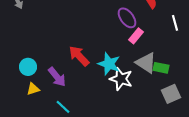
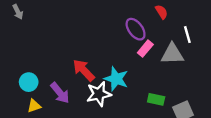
gray triangle: (146, 63) -> (172, 54), moved, turned -35
green rectangle: (161, 68) -> (156, 99), moved
white star: (121, 79) -> (99, 94), moved, turned -30

